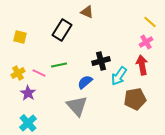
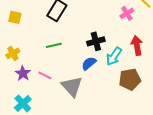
pink cross: (146, 42) -> (127, 13), moved
pink line: (39, 73) -> (45, 75), moved
blue semicircle: (85, 82) -> (89, 63), moved

